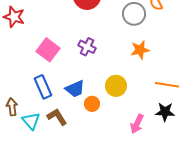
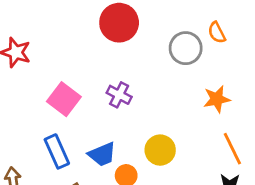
orange star: (140, 50) -> (217, 99), moved
orange line: (167, 85) -> (232, 149), turned 55

